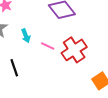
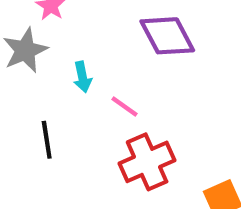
red cross: (74, 50) -> (147, 162), moved

